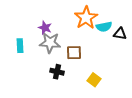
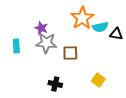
black cross: (57, 72) -> (55, 84), moved
yellow square: (94, 80) -> (98, 80), moved

